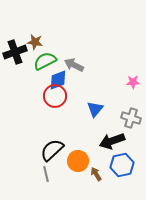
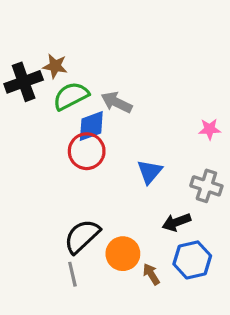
black arrow: (112, 141) -> (176, 222), size x0.7

